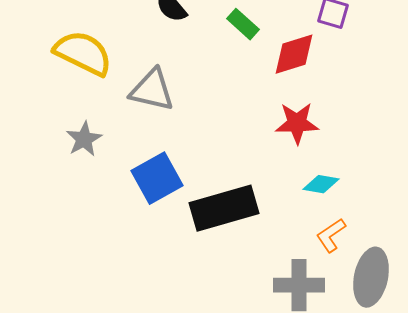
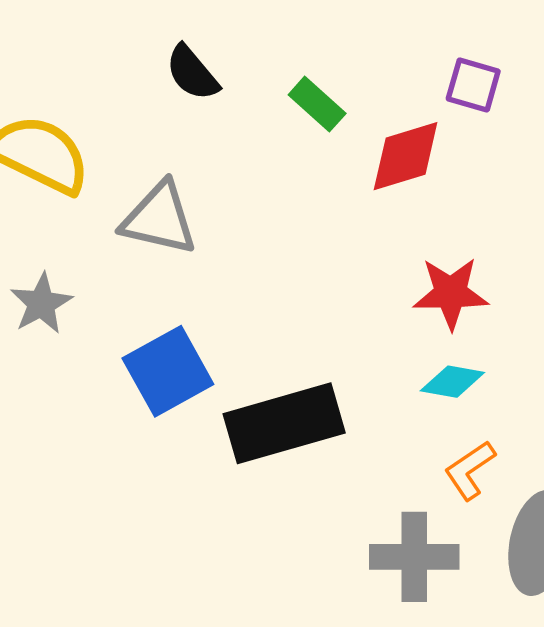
red star: (297, 123) -> (451, 293), moved

